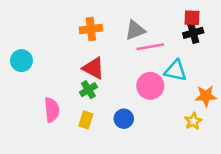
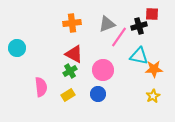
black cross: (193, 33) -> (139, 26), moved
pink line: (150, 47) -> (119, 37), turned -45
pink circle: (150, 86) -> (103, 70), moved
orange star: (206, 96) -> (154, 69), moved
yellow rectangle: (86, 120) -> (68, 95), turned 40

